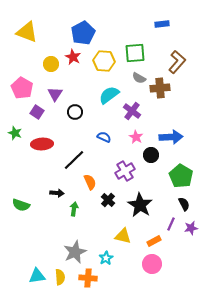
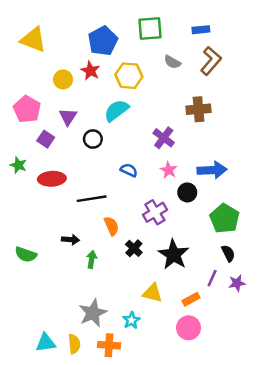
green square: (135, 53) -> (150, 28), moved
brown L-shape: (177, 62) -> (211, 61), moved
gray semicircle: (139, 78) -> (172, 62), moved
cyan semicircle: (109, 95) -> (116, 110), moved
black line: (74, 160) -> (92, 199), turned 35

